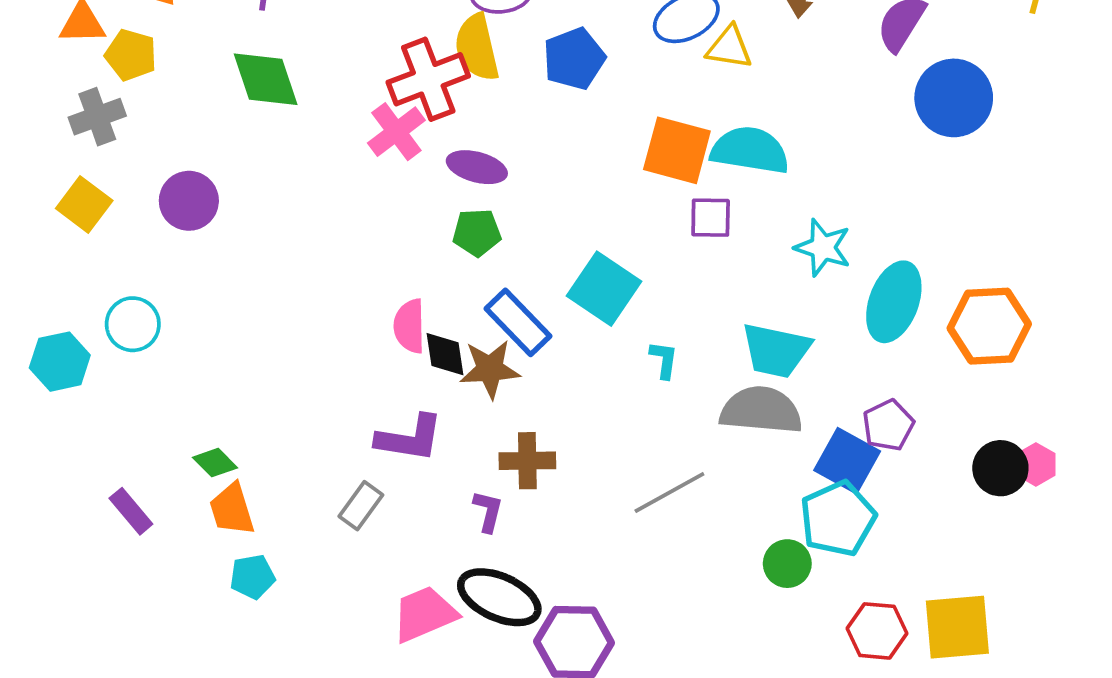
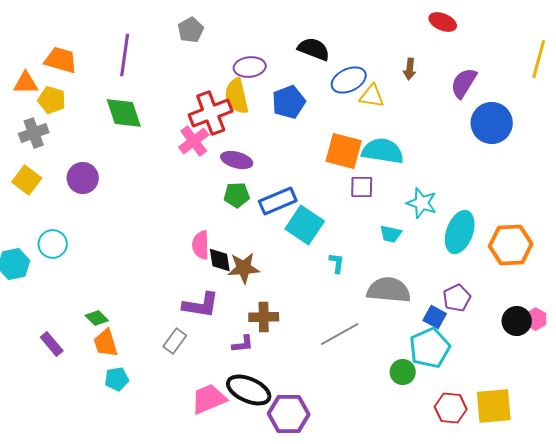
blue rectangle: (518, 322) -> (278, 201), moved, turned -69
cyan trapezoid: (776, 350) -> (391, 234), moved, size x0.6
blue square: (847, 461) -> (435, 317), size x0.7
purple L-shape: (488, 511) -> (243, 344), turned 70

